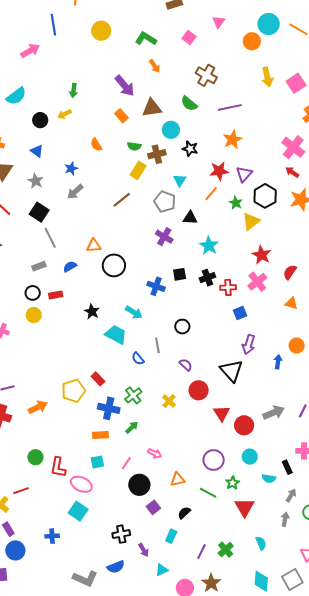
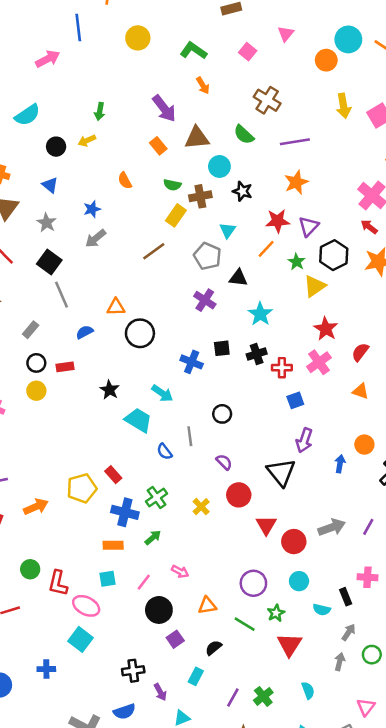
gray rectangle: (39, 266) -> (31, 330), moved, turned -32

